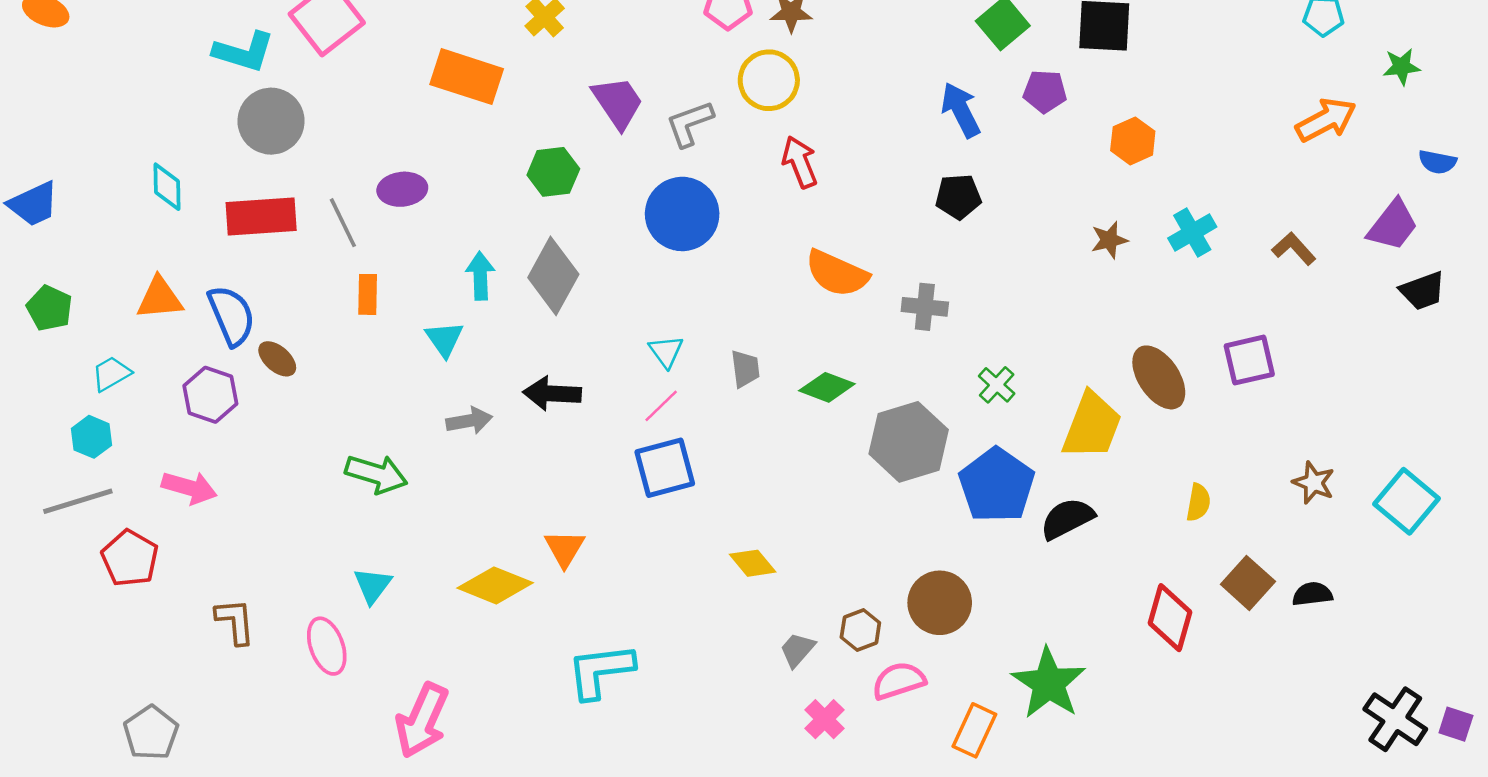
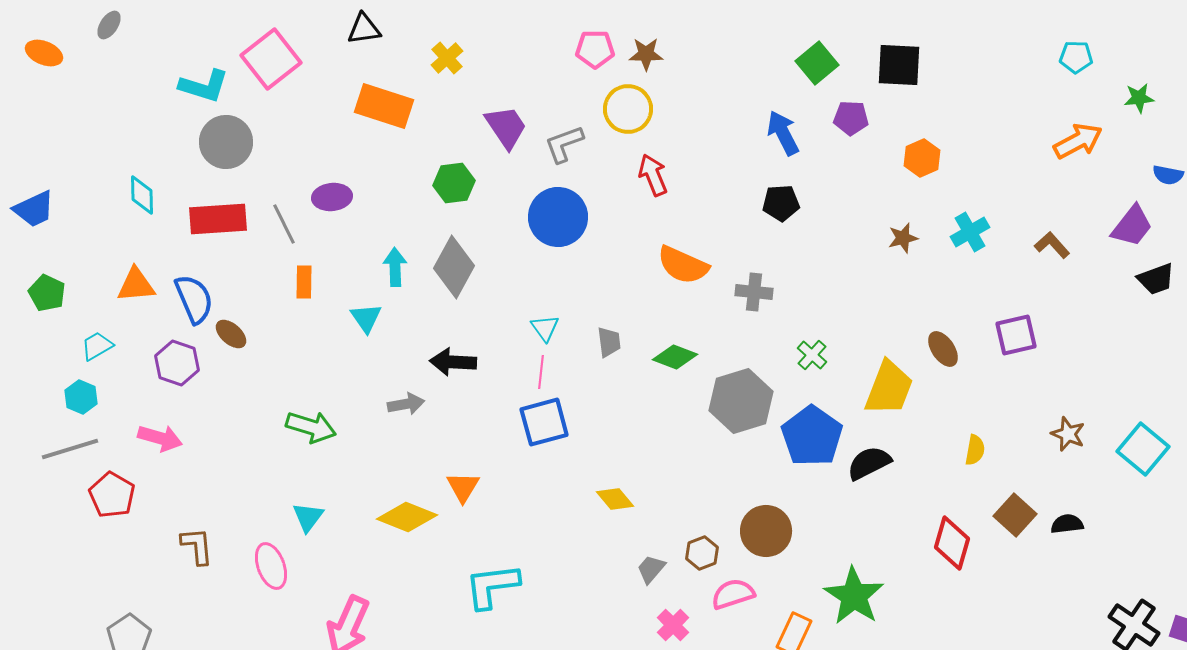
brown ellipse: (1159, 377) -> (943, 349), size x0.7
pink line: (661, 406) -> (541, 372), turned -40
gray arrow: (469, 421) -> (406, 404), moved

